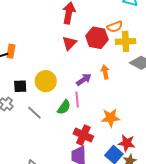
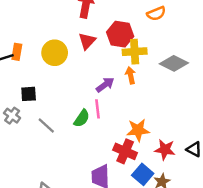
orange semicircle: (115, 27) -> (156, 14), moved
yellow cross: (126, 41) -> (135, 52), moved
yellow circle: (46, 81) -> (55, 53), moved
red cross: (83, 135) -> (125, 151), moved
red star: (127, 143) -> (165, 150), moved

